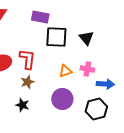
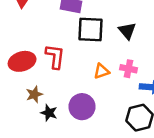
brown star: (27, 82) -> (34, 94), moved
purple circle: (62, 99) -> (82, 107), moved

